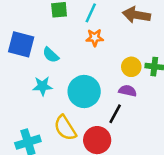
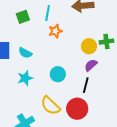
cyan circle: (84, 91) -> (58, 74), size x0.6
purple semicircle: (128, 91) -> (91, 65), turned -40

